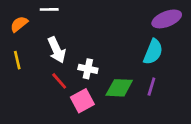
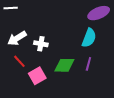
white arrow: (57, 50) -> (17, 38), turned 84
white cross: (88, 69) -> (41, 44), moved

